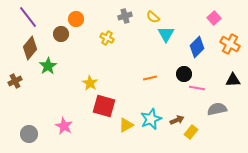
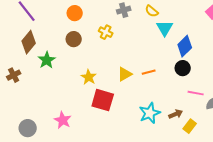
brown circle: (61, 34) -> (74, 39), moved
blue diamond: (197, 47) -> (185, 46), moved
pink line: (197, 88) -> (196, 93), moved
yellow triangle: (126, 125) -> (125, 74), moved

